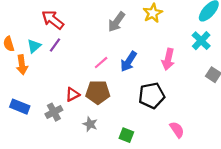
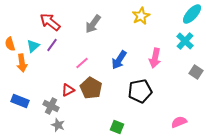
gray arrow: (116, 22) -> (93, 24), moved
pink line: (101, 63) -> (82, 63), moved
brown pentagon: (98, 92) -> (91, 88), turned 30
gray cross: (54, 112) -> (51, 106), turned -35
gray star: (90, 124) -> (58, 125), moved
pink semicircle: (177, 130) -> (179, 122), moved, turned -77

